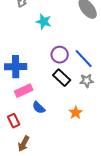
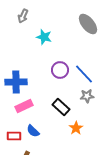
black rectangle: (62, 78) -> (61, 107), moved
blue semicircle: (39, 108) -> (33, 131), moved
red rectangle: (14, 121) -> (14, 136), turned -64

